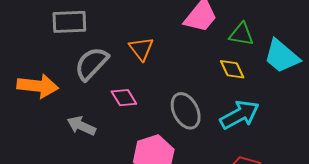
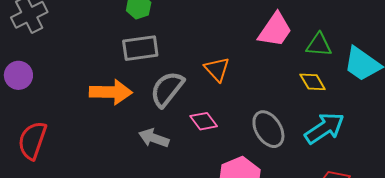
orange arrow: (38, 86) -> (111, 92), moved
gray arrow: (81, 126) -> (154, 138), moved

